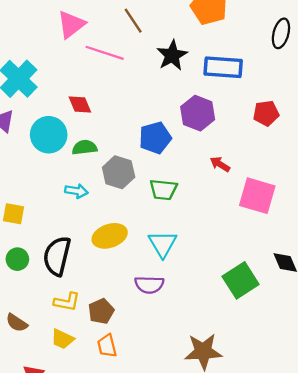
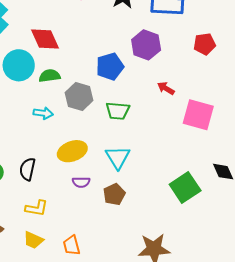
red diamond: (80, 105) -> (45, 39), size x1.4
black semicircle: (57, 256) -> (27, 169), size x0.7
purple semicircle: (149, 285) -> (81, 182), moved, size x0.7
brown pentagon: (101, 311) -> (114, 194), moved

